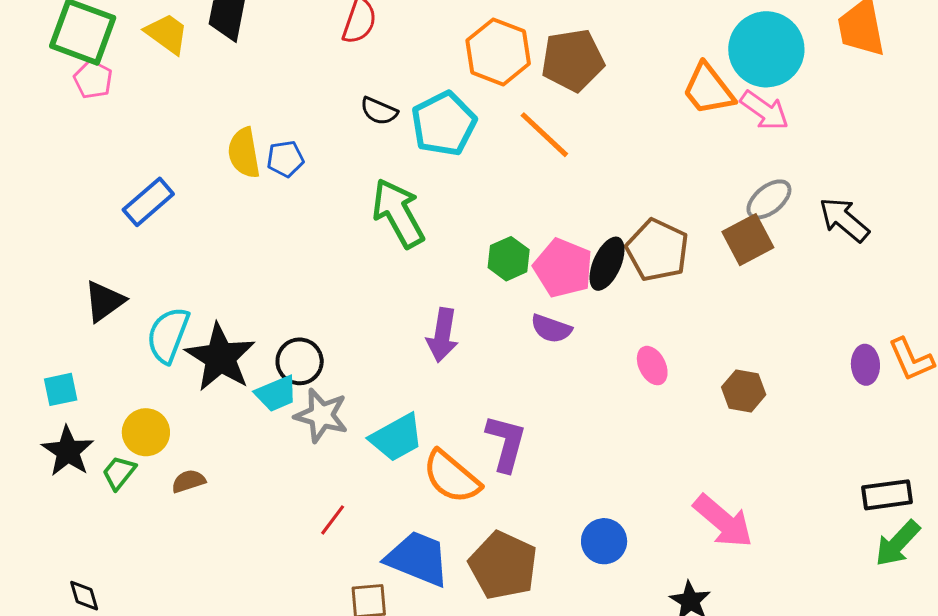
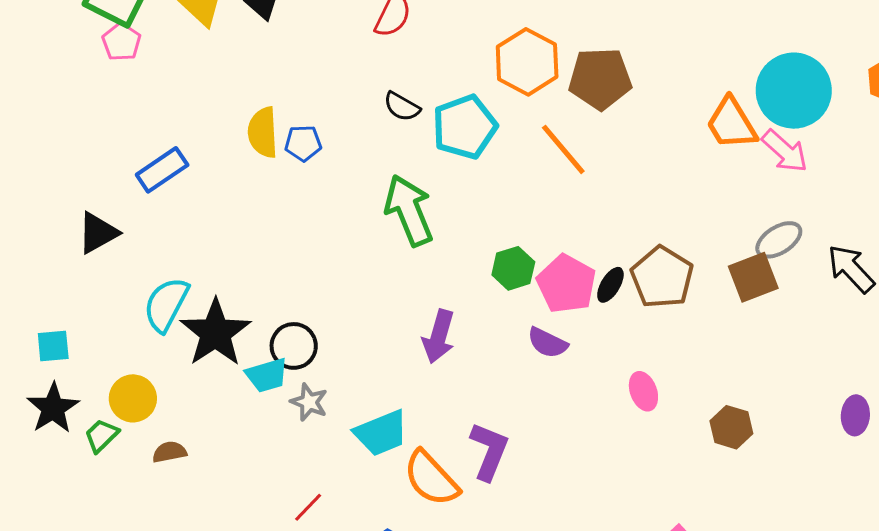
black ellipse: (607, 264) -> (610, 285), size x0.7
black triangle: (104, 301) -> (98, 233), moved
gray star: (321, 415) -> (309, 402), size x0.7

